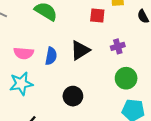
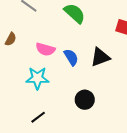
blue semicircle: (51, 56) -> (71, 57), turned -54

